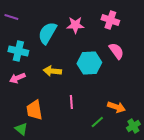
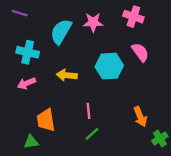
orange arrow: (116, 107) -> (140, 117), turned 48
green line: (97, 122) -> (92, 134), moved
green triangle: (21, 129) -> (31, 142), turned -48

